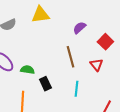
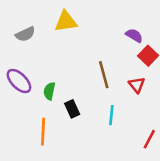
purple semicircle: (79, 28) -> (134, 35), moved, turned 72
green semicircle: (27, 70) -> (49, 91), turned -88

